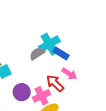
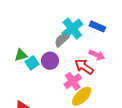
blue rectangle: (61, 53) -> (97, 26), moved
purple circle: (22, 92) -> (50, 61), moved

